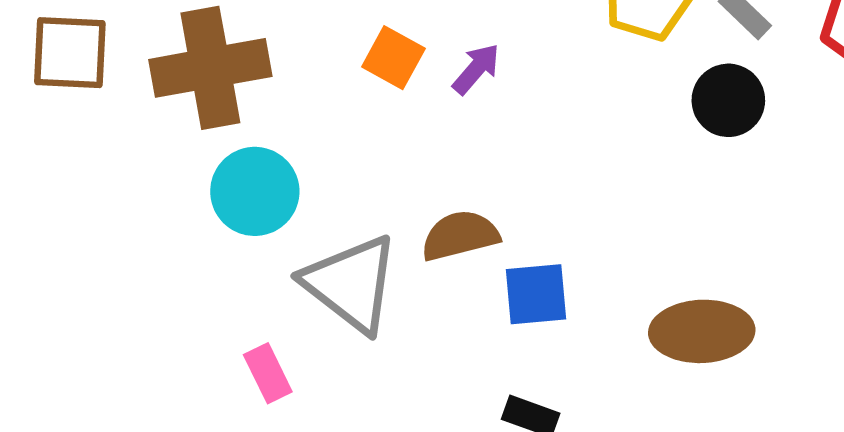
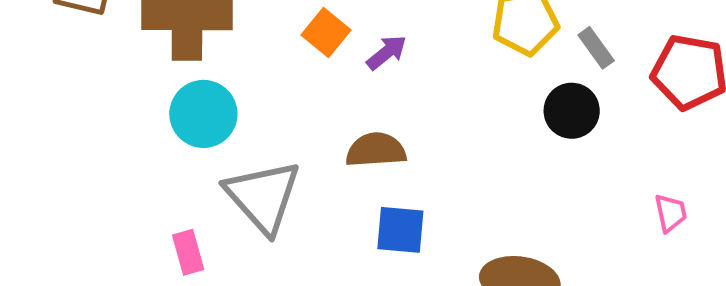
brown semicircle: (460, 236) -> (376, 150), moved

